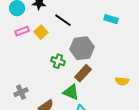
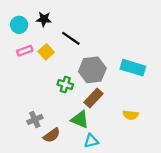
cyan rectangle: (111, 19) -> (133, 68), moved, size x1.5
yellow semicircle: (122, 81) -> (131, 115), moved
gray cross: (21, 92) -> (35, 119), moved

